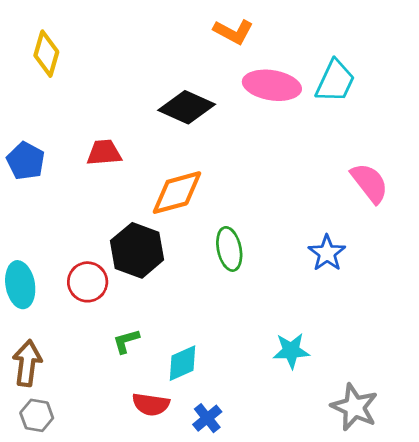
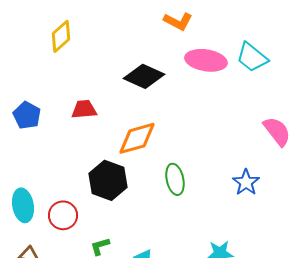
yellow diamond: (46, 54) -> (61, 36), moved, turned 32
cyan trapezoid: (335, 81) -> (252, 57), turned 104
red circle: (88, 282) -> (63, 215), moved

